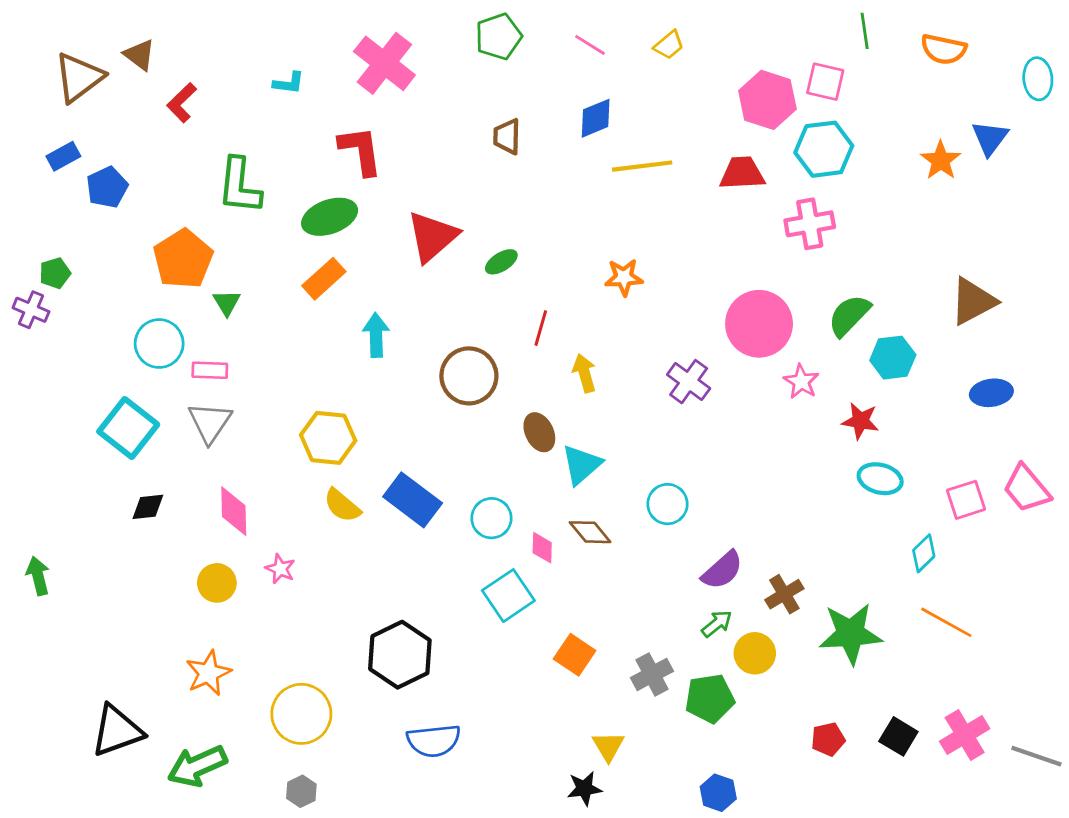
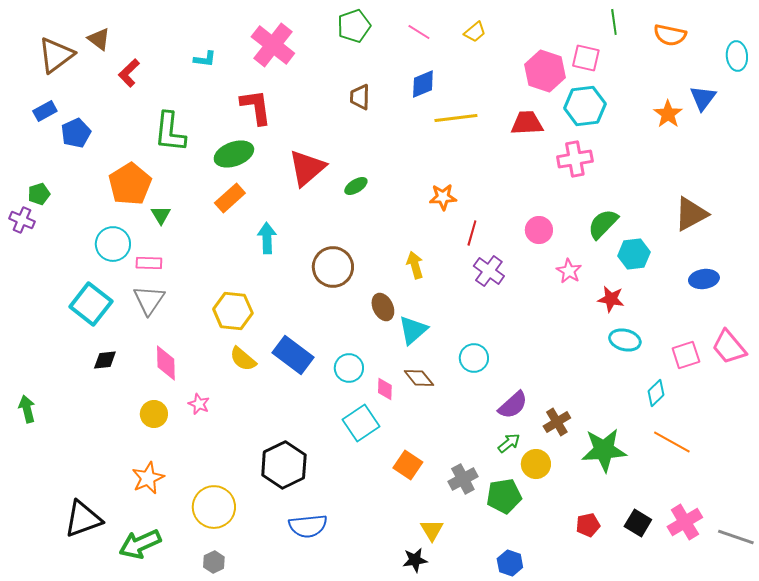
pink circle: (759, 324) -> (539, 230), size x0.6
red line: (541, 328) -> (472, 233), moved

